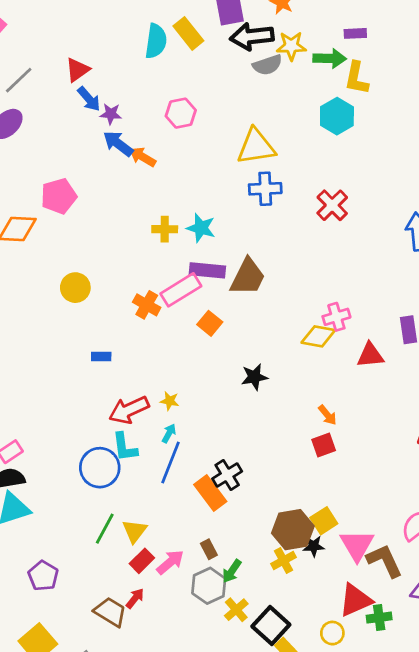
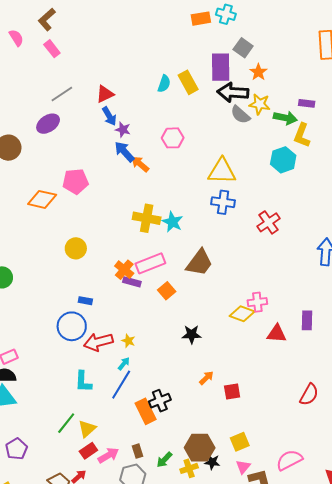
cyan semicircle: (156, 41) -> (164, 84), size x0.7
gray semicircle: (267, 65) -> (240, 115), turned 50
yellow cross: (165, 229) -> (147, 218), size x1.5
purple rectangle: (207, 270) -> (132, 282), moved, size x0.7
orange arrow: (327, 415) -> (206, 378), moved, turned -105
cyan L-shape: (125, 447) -> (83, 382), moved
blue circle: (100, 468) -> (72, 326), moved
yellow square: (324, 521) -> (240, 442), moved
pink triangle: (357, 545) -> (243, 467), size x0.6
green arrow: (232, 571) -> (164, 460), moved

